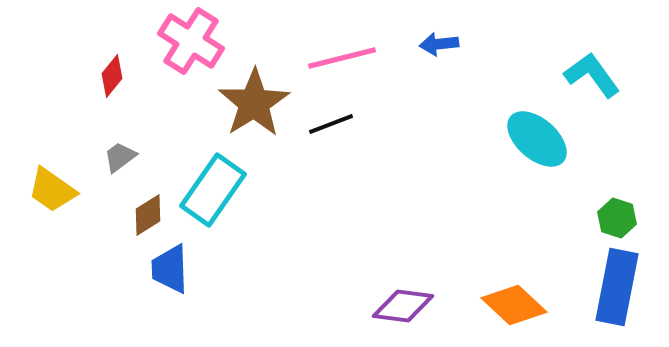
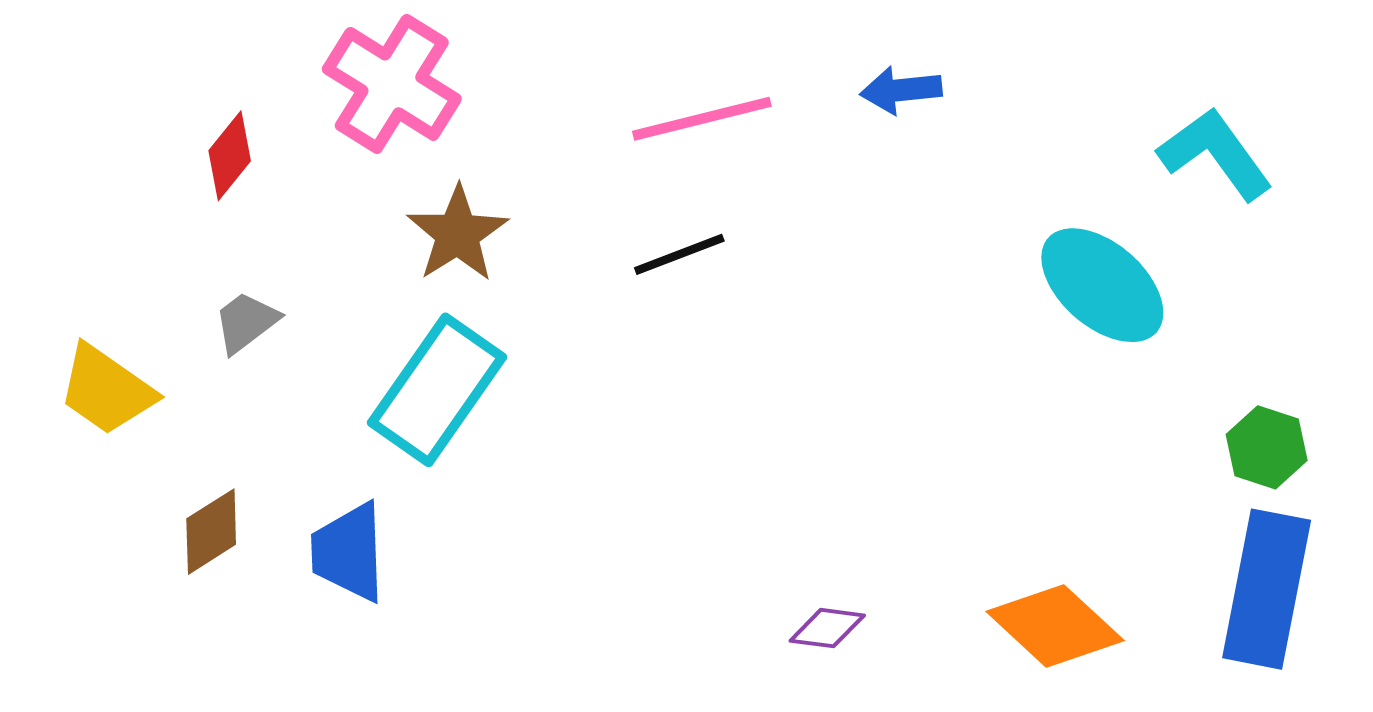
brown star: (254, 103) -> (458, 234), moved, size x0.7
brown diamond: (148, 215) -> (211, 532), moved
purple diamond: (403, 306) -> (827, 628), size x0.6

